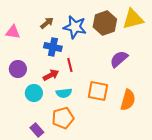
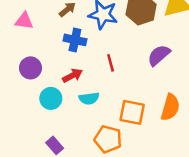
red line: (70, 65) -> (111, 63), moved
orange square: (98, 91) -> (132, 112), moved
orange pentagon: (63, 118) -> (108, 139), moved, turned 30

